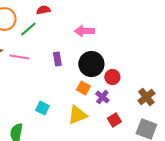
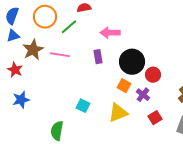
pink arrow: (84, 31) -> (110, 33), moved

